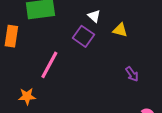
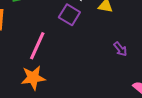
orange star: (27, 96) -> (33, 78), moved, size x1.4

